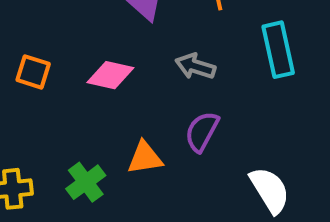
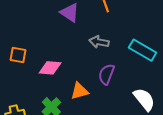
cyan rectangle: (278, 50) -> (143, 50), moved, turned -40
pink diamond: (110, 75) -> (50, 68), moved

